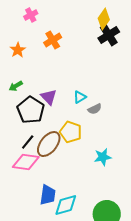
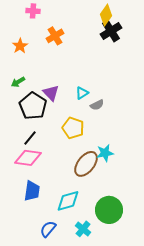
pink cross: (31, 15) -> (33, 11), turned 32
brown ellipse: (49, 144) -> (86, 164), moved
blue trapezoid: (48, 195) -> (32, 191), moved

